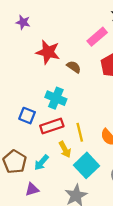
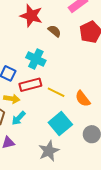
yellow line: (80, 132) -> (56, 92), turned -54
yellow arrow: (65, 150) -> (12, 99), moved, turned -56

